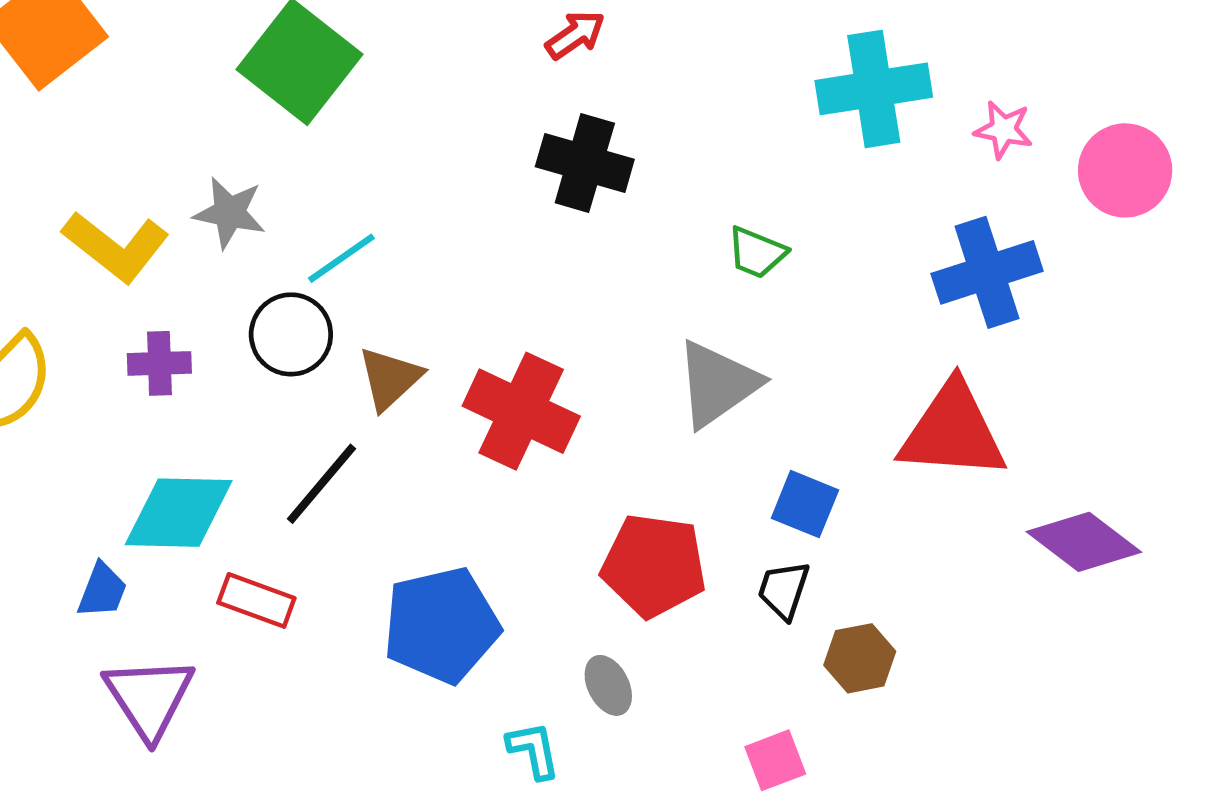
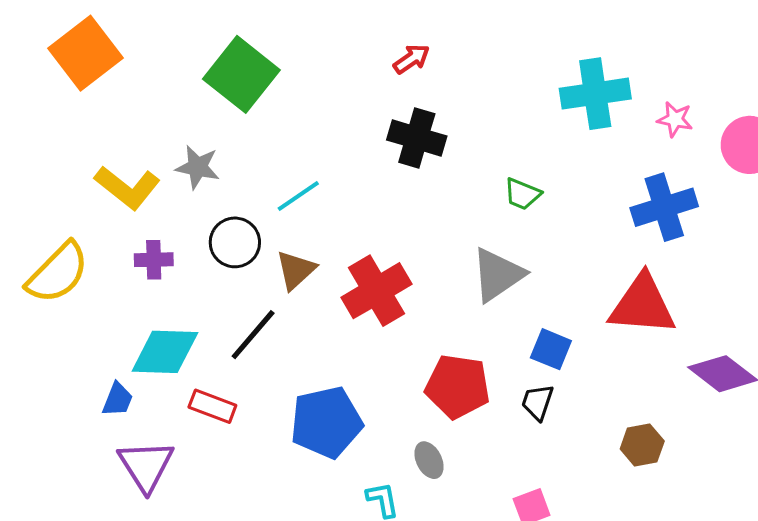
cyan line: (341, 258) -> (298, 196), moved
red cross: (521, 411) -> (376, 291), turned 34
brown hexagon: (860, 658) -> (642, 445), moved

